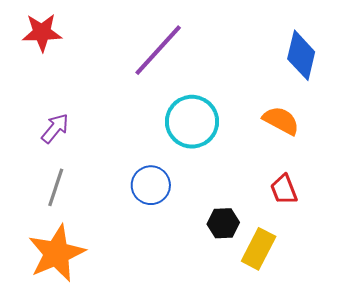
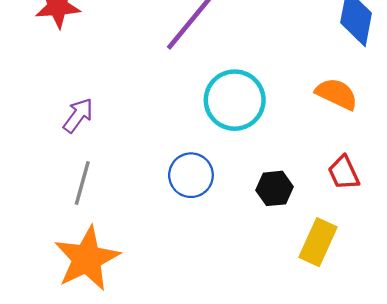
black hexagon: (223, 223) -> (275, 188), moved

